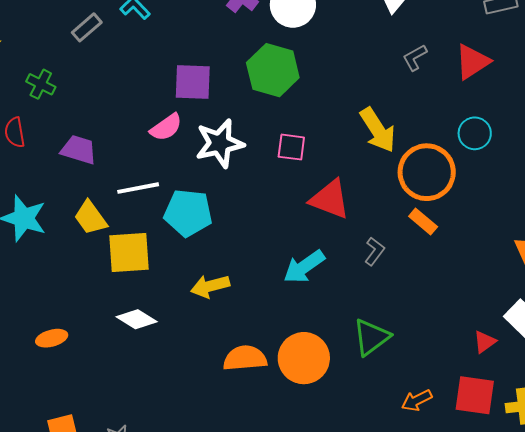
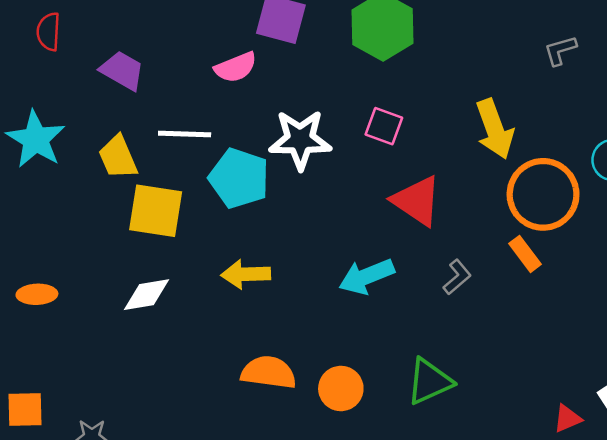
white star: (220, 143) -> (300, 140), moved
white diamond: (137, 319) -> (146, 295), turned -54
orange circle: (304, 358) -> (341, 388), size x0.7

